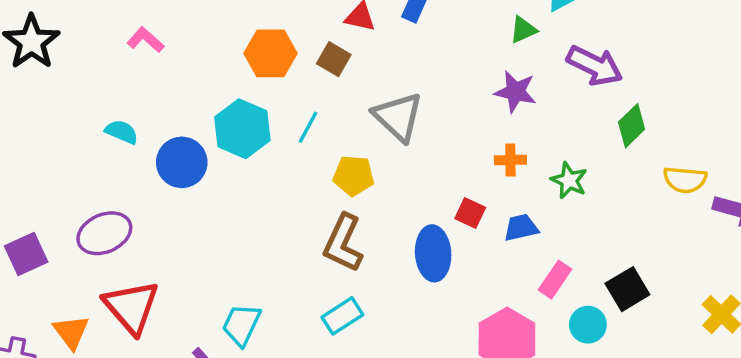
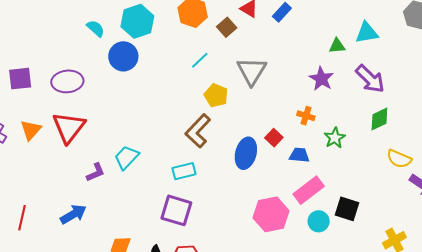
cyan hexagon: (242, 129) -> (137, 21), moved
pink rectangle: (555, 280) -> (309, 190), size x1.4
black square: (627, 289) -> (347, 209), turned 30

